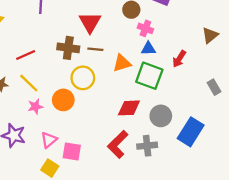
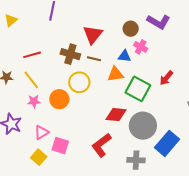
blue triangle: (148, 49) -> (125, 56), moved
gray circle: (161, 116) -> (143, 126), size x1.4
gray cross: (147, 146) -> (136, 160), moved

